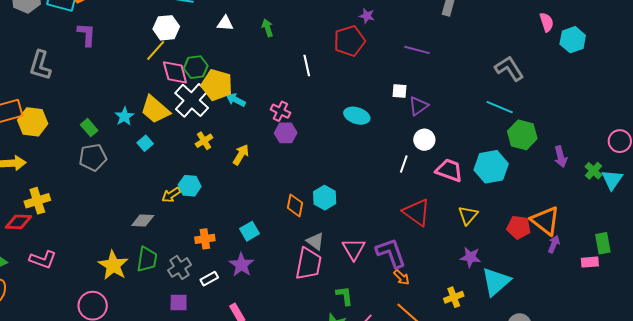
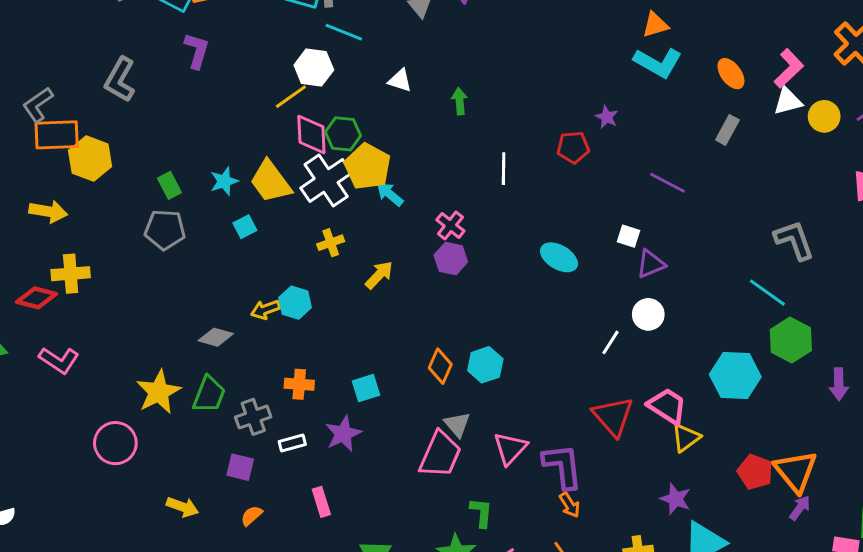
red pentagon: (349, 41) -> (573, 147), size x0.7
pink trapezoid: (449, 170) -> (667, 406), moved

